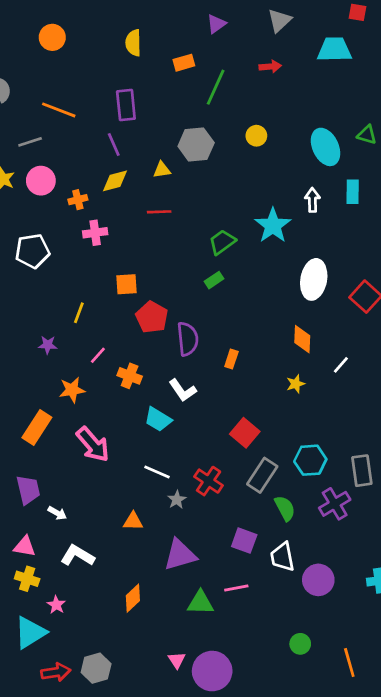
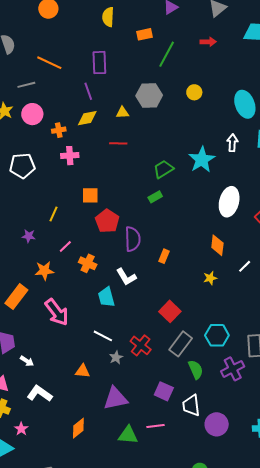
cyan trapezoid: (158, 419) -> (106, 297), turned 40

